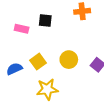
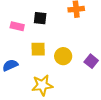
yellow square: (38, 62) -> (38, 49), moved, turned 35

